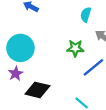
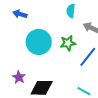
cyan circle: (20, 48) -> (39, 42), moved

